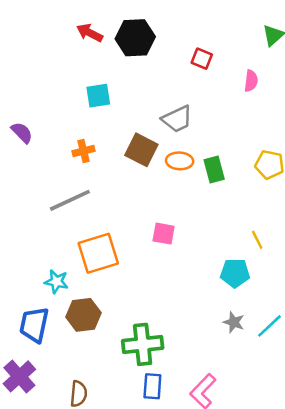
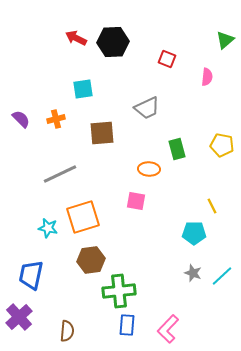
brown square: (141, 150) -> (102, 133), moved, turned -32
orange cross: (83, 151) -> (56, 119), moved
orange ellipse: (180, 161) -> (149, 169), moved
cyan star: (56, 282) -> (48, 228), moved
brown hexagon: (83, 315) -> (91, 260), moved

